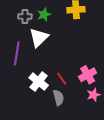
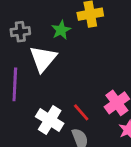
green star: (44, 15) -> (61, 30), moved

